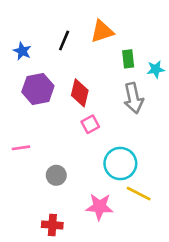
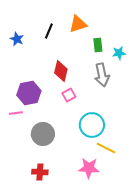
purple hexagon: (38, 89) -> (29, 93), moved
gray circle: (56, 175) -> (43, 134), size x1.5
pink star: (99, 207) -> (89, 168), moved

